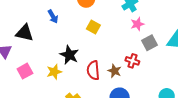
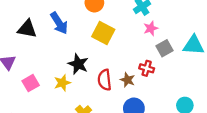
blue arrow: (53, 17) -> (59, 23), size x1.5
yellow square: (93, 27) -> (103, 33), size x1.5
black triangle: (25, 33) -> (27, 29), moved

